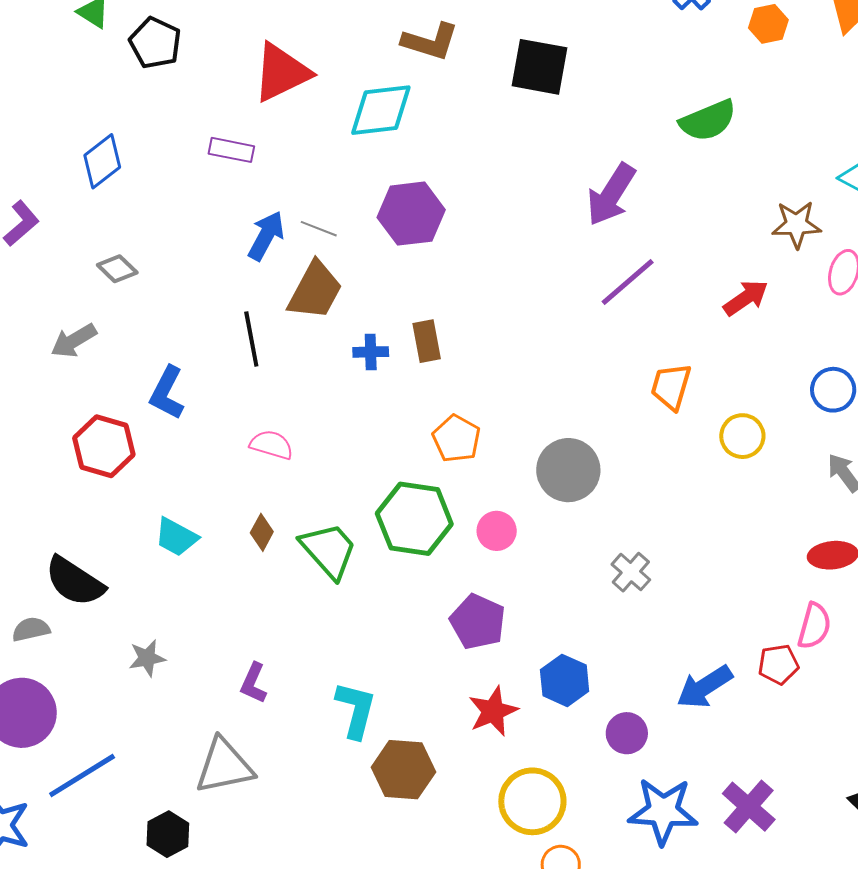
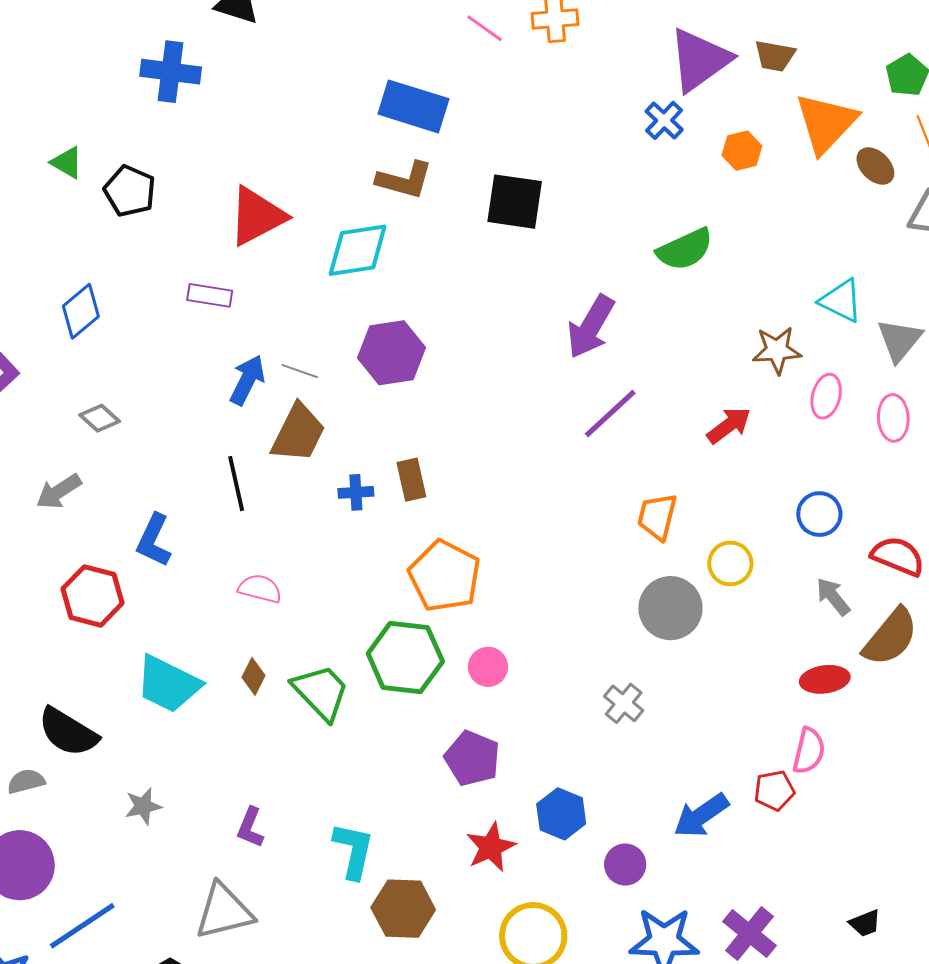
orange pentagon: (456, 439) -> (445, 576), size x1.5
gray circle: (568, 470) -> (670, 608), moved
cyan trapezoid: (176, 537) -> (168, 684), size x1.5

